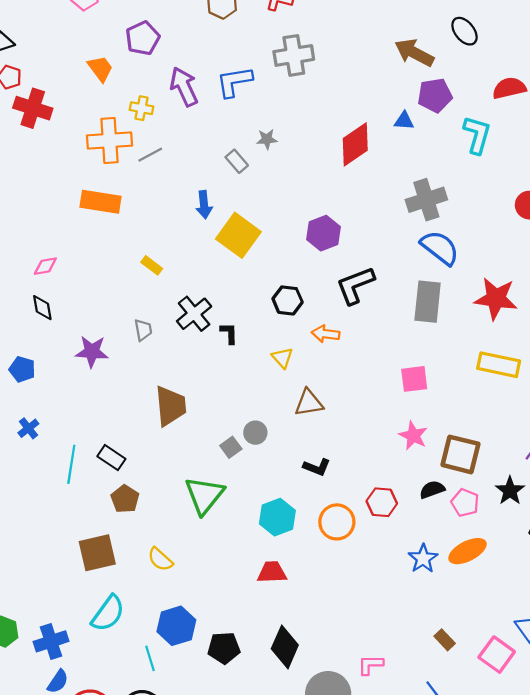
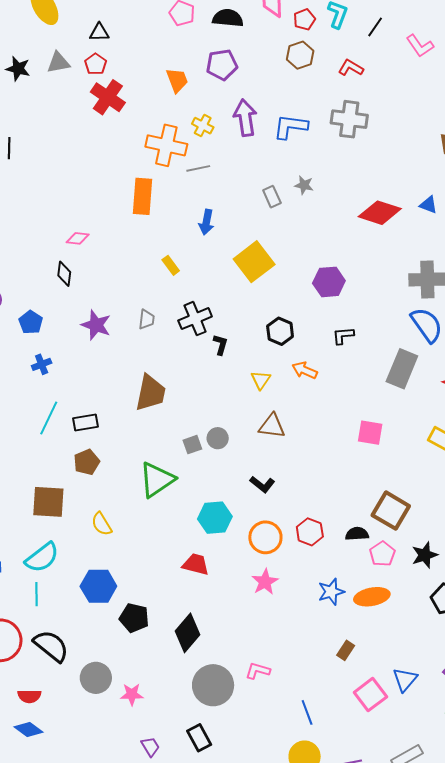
red diamond: (355, 144) -> (380, 213), turned 36
orange rectangle: (100, 202) -> (143, 196), turned 69
blue arrow: (204, 205) -> (206, 222), moved
black L-shape: (355, 285) -> (343, 336), size x0.6
blue cross: (28, 428) -> (42, 364), moved
pink star: (413, 436) -> (265, 582), moved
black rectangle: (111, 458) -> (85, 422), turned -60
brown rectangle: (445, 640) -> (346, 650), moved, turned 60
cyan line: (150, 658) -> (37, 594), moved

